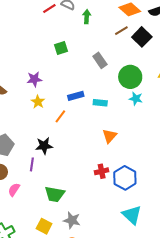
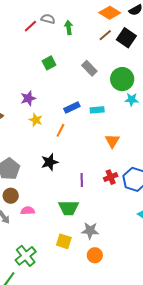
purple line: (32, 164) -> (82, 180), moved
pink semicircle: (14, 190) -> (28, 211), turned 64

